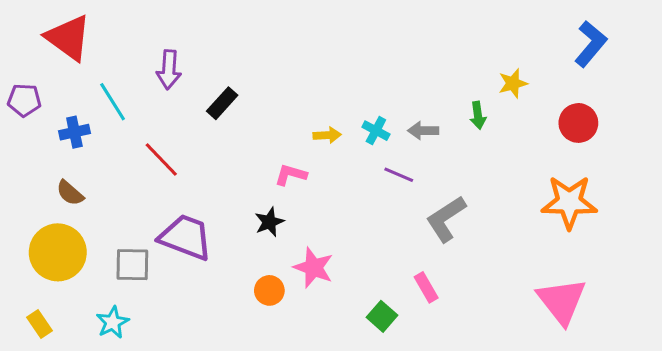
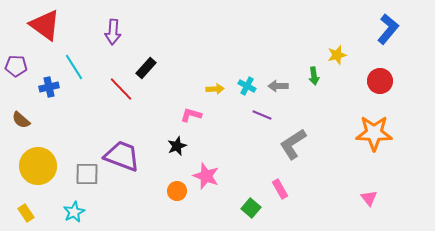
purple arrow: (169, 70) -> (113, 32), moved
red line: (161, 160) -> (121, 89), moved
brown semicircle: (70, 193) -> (21, 120), moved
pink triangle: (562, 301) -> (369, 198), size x0.5

